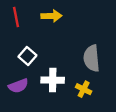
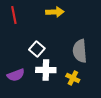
yellow arrow: (52, 16) -> (55, 12), moved
white square: (27, 56) -> (37, 49), moved

